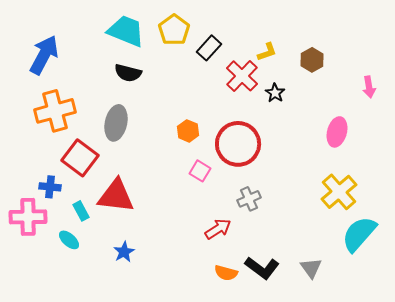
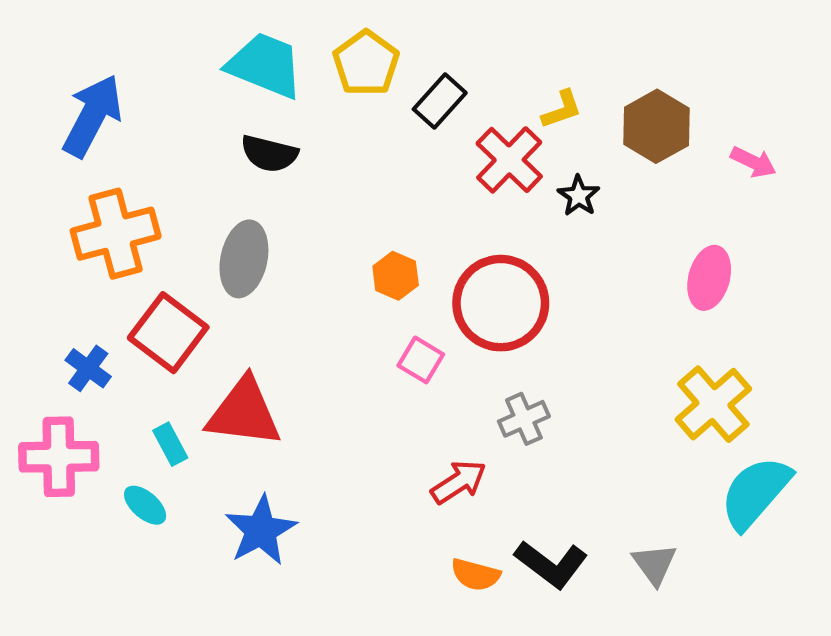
brown hexagon: (312, 60) -> (656, 126), size x1.4
pink arrow: (369, 87) -> (753, 162), moved, turned -55
blue cross: (50, 187) -> (88, 368), moved, turned 30
blue star: (124, 252) -> (261, 530), size x1.6

